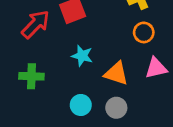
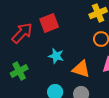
green cross: (31, 76) -> (19, 71), turned -30

